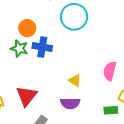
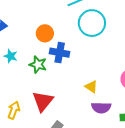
green star: (19, 49) -> (38, 65), moved
purple semicircle: (70, 103) -> (101, 108), moved

